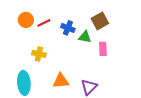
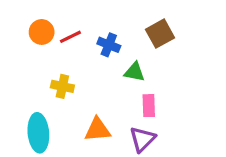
green triangle: (85, 37) -> (134, 72), moved
pink rectangle: (103, 49) -> (149, 106), moved

